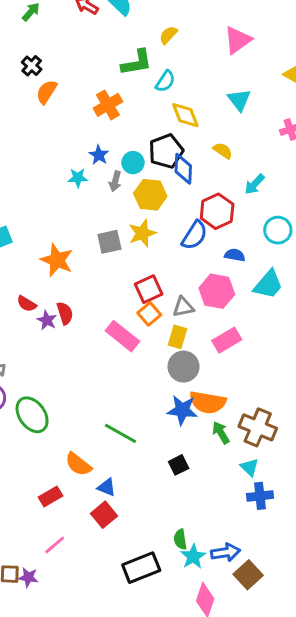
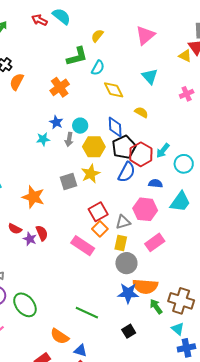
black pentagon: (166, 151) -> (124, 147), moved
cyan arrow: (255, 184) -> (163, 151), moved

